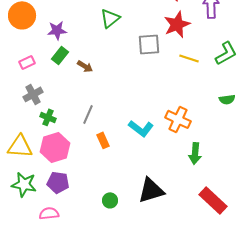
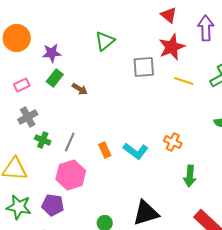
gray line: (88, 114) -> (70, 142), moved
orange cross: (178, 119) -> (173, 142), size x0.7
orange rectangle: (103, 140) -> (105, 150), moved
pink hexagon: (55, 147) -> (71, 175), moved

